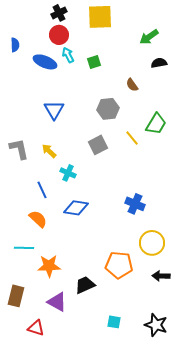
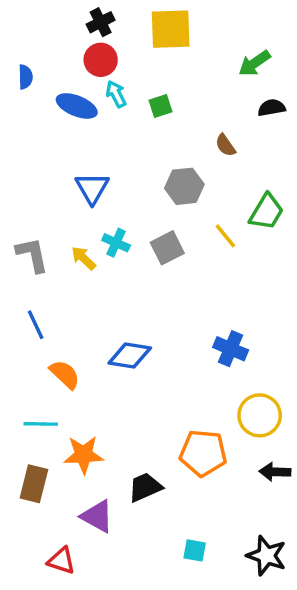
cyan cross: (68, 173) -> (116, 243), moved
blue line: (42, 190) -> (36, 325), moved
brown rectangle: (16, 296) -> (34, 484), moved

